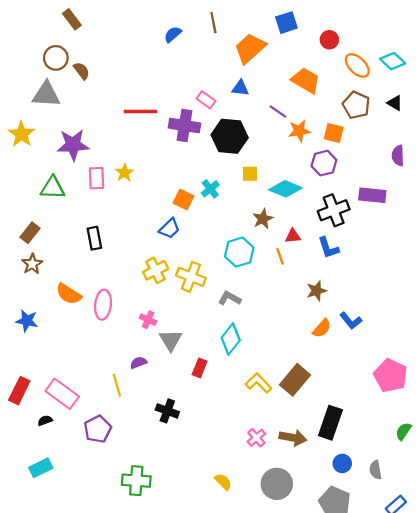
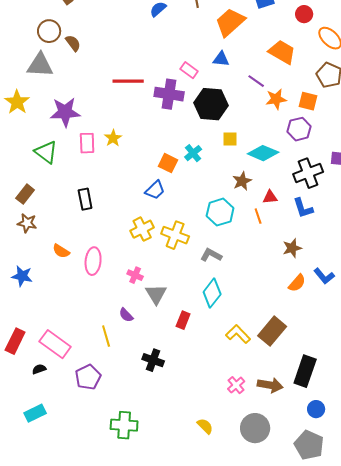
green triangle: (53, 188) -> (46, 152), turned 35
brown star: (32, 264) -> (27, 223), turned -30
orange semicircle: (69, 294) -> (61, 251), size x0.7
purple semicircle: (138, 363) -> (126, 315), turned -112

